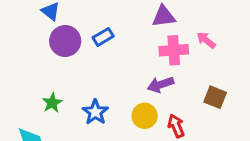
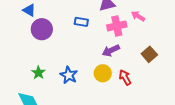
blue rectangle: (103, 37) -> (81, 22), moved, turned 48
brown square: (215, 97) -> (149, 54), turned 35

